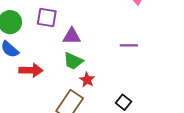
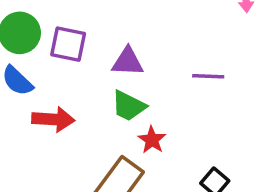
purple square: (47, 17) -> (68, 44), moved
purple line: (129, 45) -> (208, 76), moved

